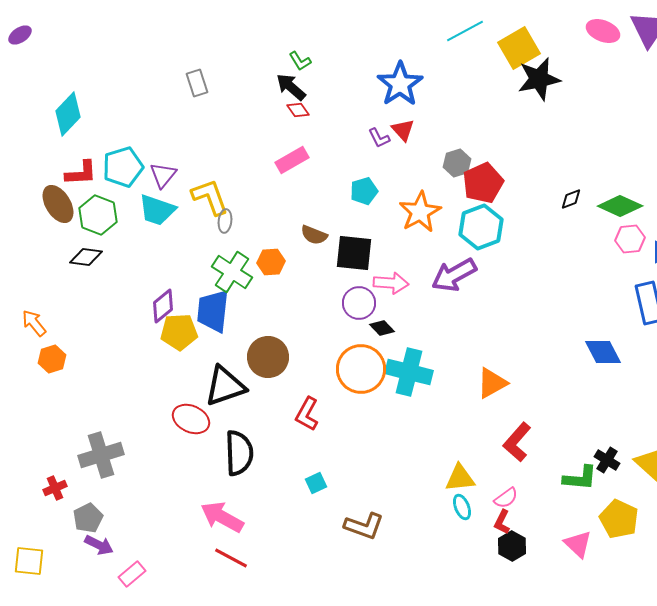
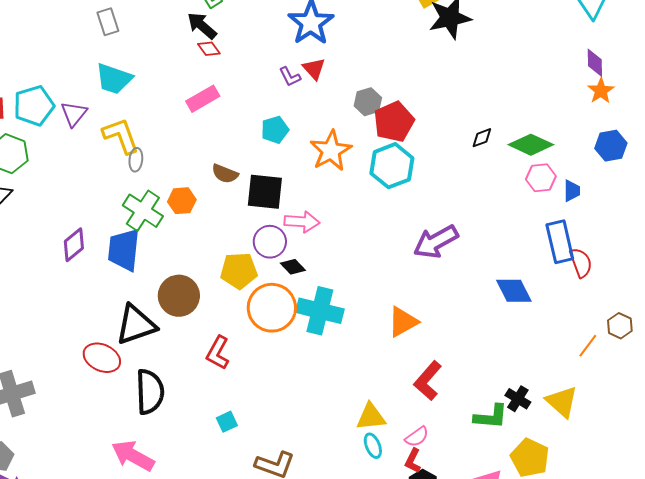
cyan trapezoid: (157, 210) -> (114, 79), moved
purple arrow: (454, 275) -> (436, 242), moved
yellow pentagon: (179, 332) -> (239, 271), moved

